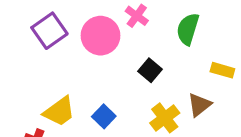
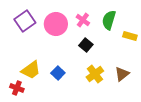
pink cross: (137, 16) -> (83, 20), moved
yellow rectangle: (222, 70) -> (130, 36), moved
brown triangle: (199, 105) -> (122, 74), moved

